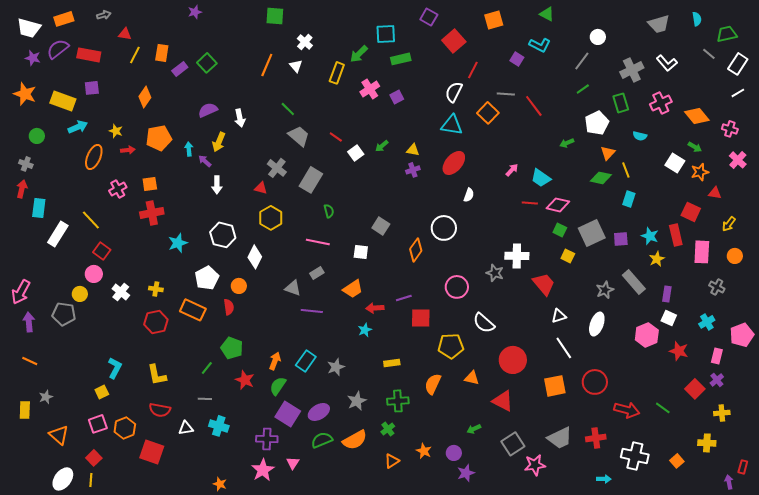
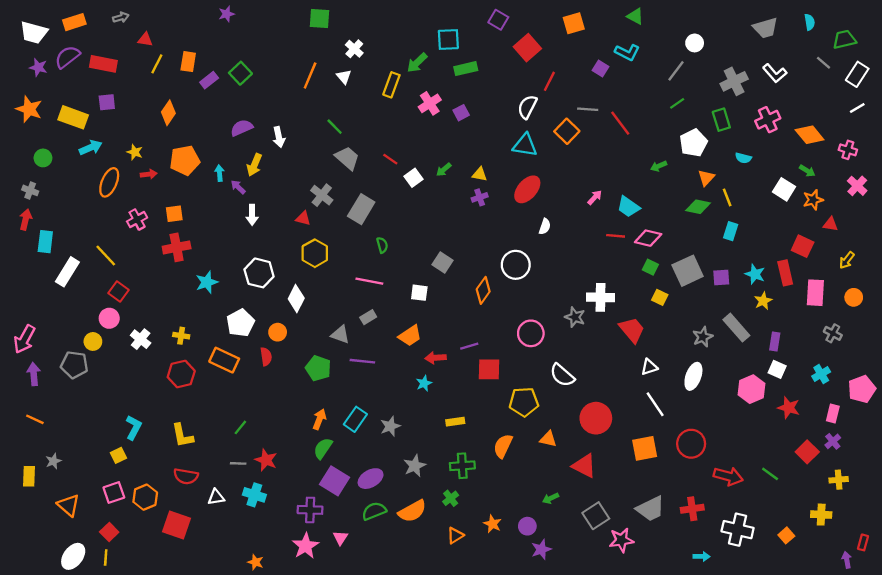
green pentagon: (232, 348) -> (318, 368), moved
red star: (245, 380) -> (266, 460), moved

